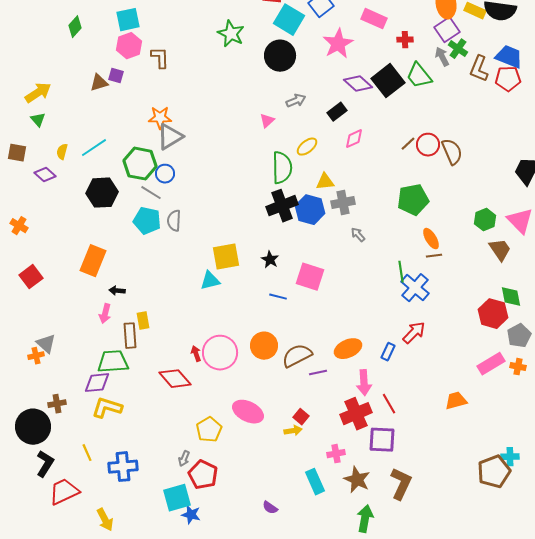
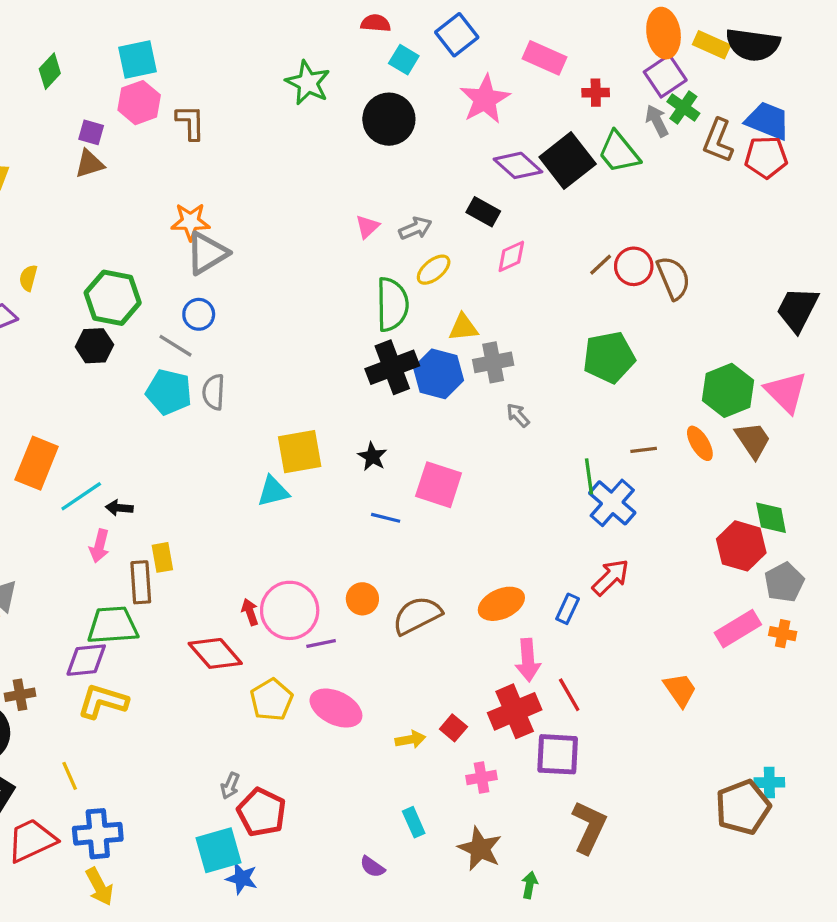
cyan square: (289, 20) -> (404, 60), size x0.6
purple square: (116, 76) -> (91, 132), moved
gray arrow: (296, 101) -> (415, 228), moved
black rectangle: (337, 112) -> (483, 212), turned 66
cyan line: (94, 148) -> (81, 496), moved
green hexagon: (140, 164) -> (113, 298), moved
black hexagon: (102, 193) -> (94, 346), size x0.7
green hexagon: (485, 220) -> (728, 390), size x1.4
orange ellipse: (431, 239) -> (700, 443), moved
orange rectangle: (93, 261) -> (37, 463), moved
orange circle: (264, 346) -> (362, 599), size x0.7
purple line: (318, 373) -> (321, 643), moved
orange trapezoid: (456, 401) -> (680, 690), turned 70
red square: (301, 417) -> (453, 728), moved
yellow pentagon: (209, 430) -> (271, 700), moved
blue cross: (123, 467) -> (98, 834), moved
brown star: (357, 480) -> (480, 849), moved
cyan rectangle: (315, 482) -> (414, 822), moved, size x0.7
green arrow: (365, 519) -> (530, 885), size x0.6

